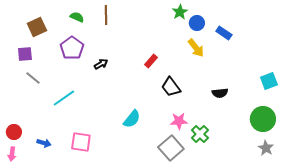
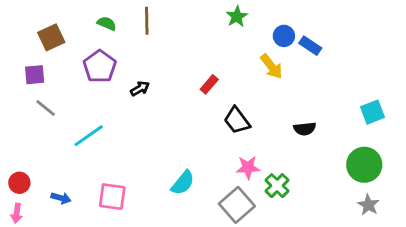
green star: (180, 12) -> (237, 17), moved
blue circle: (197, 23) -> (284, 36), moved
cyan semicircle: (132, 119) -> (183, 183), moved

